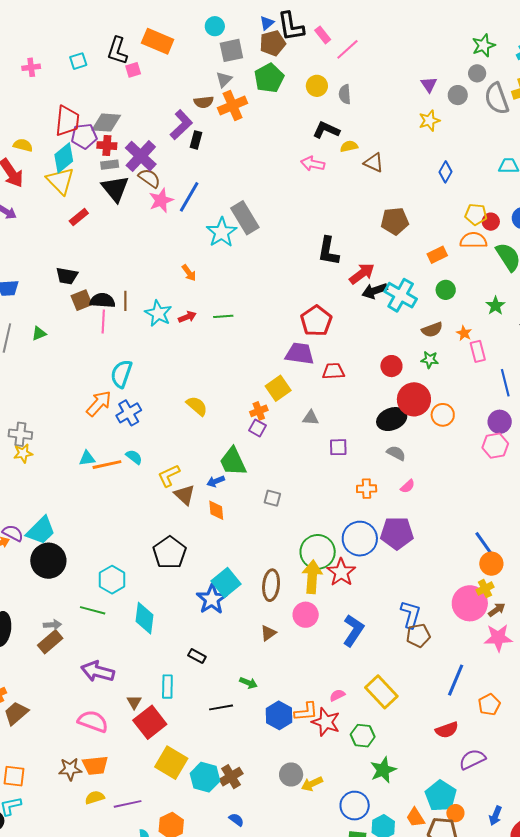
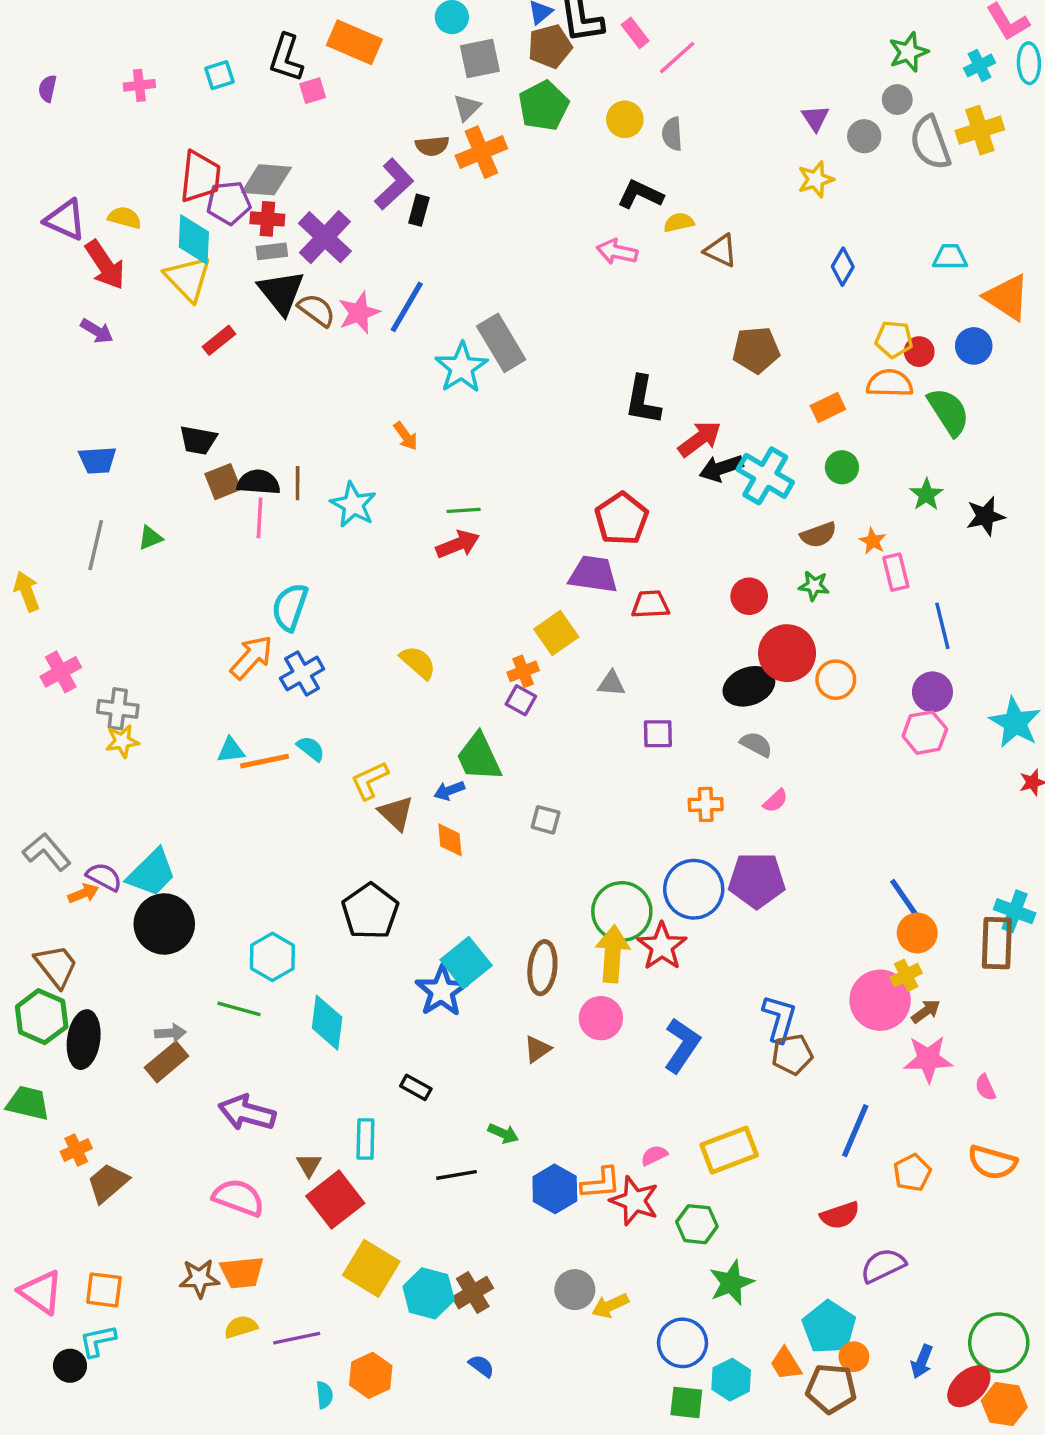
cyan diamond: (64, 158) -> (194, 239), turned -48
brown semicircle: (149, 178) -> (317, 310), moved
red arrow: (187, 317) -> (458, 544), moved, size x1.4
yellow rectangle: (381, 692) -> (729, 1150), turned -68

